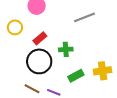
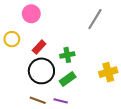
gray line: (85, 17) -> (95, 19), moved, turned -30
green rectangle: (76, 76) -> (68, 79), moved

